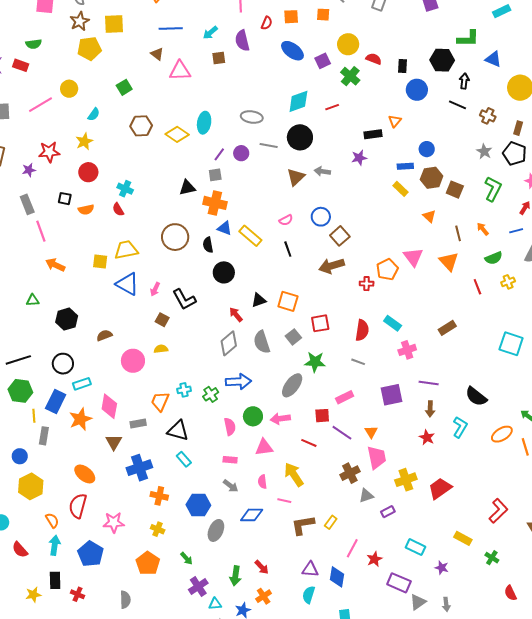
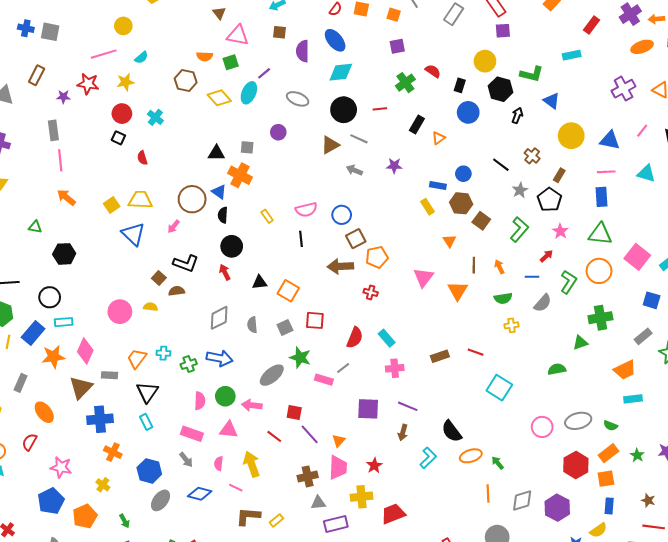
purple semicircle: (242, 41) -> (303, 51), moved
yellow circle: (348, 44) -> (485, 61), moved
blue ellipse: (292, 51) -> (335, 40), moved
purple square: (323, 61) -> (397, 46), moved
green square: (124, 87) -> (231, 62), moved
cyan diamond: (298, 101) -> (341, 72), moved
pink line: (41, 105) -> (104, 54), moved
black line: (458, 105) -> (501, 165), moved
black rectangle: (373, 134) -> (417, 125), moved, turned -66
black circle: (300, 137) -> (344, 110), moved
gray line: (269, 145) -> (359, 139), moved
purple line: (219, 154) -> (264, 73), moved
brown triangle: (296, 177) -> (330, 145), moved
cyan cross: (125, 189) -> (155, 117), moved
black square: (65, 199) -> (118, 138), moved
orange semicircle: (86, 210) -> (205, 56), moved
pink semicircle: (286, 220) -> (306, 210), size x1.5
blue triangle: (224, 228) -> (219, 192), moved
yellow rectangle: (250, 236) -> (267, 216), size x0.6
yellow square: (100, 261) -> (112, 205), turned 35
orange pentagon: (387, 269) -> (377, 257), moved
red line: (477, 287) -> (476, 352), moved, turned -63
pink arrow: (155, 289) -> (174, 226), moved
black L-shape: (184, 299) -> (186, 263), turned -55
red arrow: (236, 314) -> (225, 272), moved
brown semicircle: (104, 335) -> (177, 291), moved
gray semicircle: (262, 342) -> (252, 325), size x0.7
gray line: (358, 362) -> (343, 368), turned -72
pink rectangle: (345, 397) -> (324, 380), moved, turned 30
black triangle: (178, 431) -> (147, 392), turned 35
orange ellipse: (502, 434) -> (471, 456), moved
gray rectangle: (44, 436) -> (21, 383), moved
red star: (427, 437) -> (374, 466), moved
brown triangle: (114, 442) -> (81, 388), size x1.4
pink rectangle: (230, 460) -> (192, 434), size x1.5
red semicircle: (78, 506) -> (30, 442), size x0.7
purple rectangle: (388, 512) -> (336, 524), size x1.6
blue pentagon: (91, 554) -> (51, 501), moved

